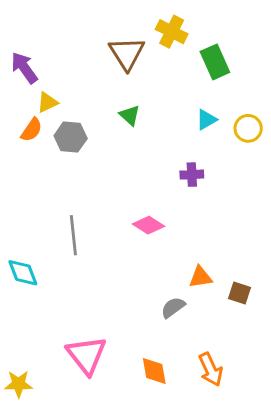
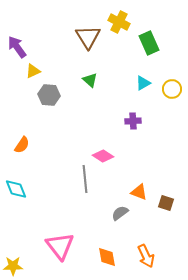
orange semicircle: (32, 130) -> (22, 145), moved
gray line: (73, 235) -> (85, 179), moved
orange triangle: (200, 277) -> (139, 192), turned 30

